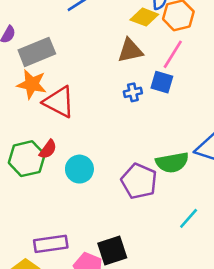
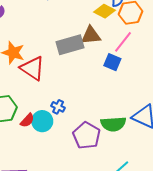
gray rectangle: (37, 52) -> (70, 45), moved
blue cross: (133, 92) -> (58, 107), moved, turned 32
red semicircle: (48, 149) -> (27, 120), moved

